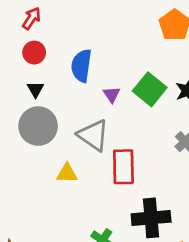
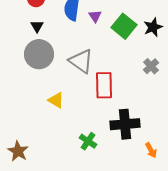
purple triangle: (112, 95) -> (95, 16), moved
yellow triangle: (67, 173) -> (56, 100), moved, turned 30

